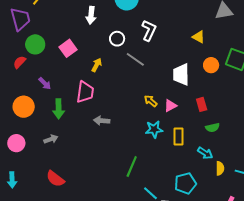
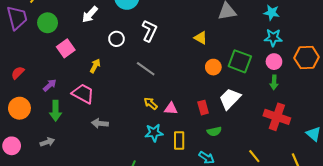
white arrow: (91, 15) -> (90, 14), turned 36
green circle: (35, 44) -> (48, 23), moved
gray line: (135, 59) -> (146, 69), moved
red semicircle: (20, 62) -> (18, 73), moved
white trapezoid: (181, 75) -> (230, 99), moved, turned 45
purple arrow: (45, 83) -> (50, 85), moved, turned -88
pink trapezoid: (85, 92) -> (83, 94), turned -70
pink triangle: (170, 106) -> (171, 109), turned 32

